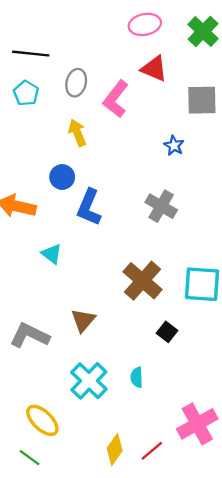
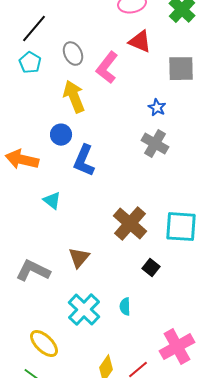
black line: (31, 54) -> (34, 29), turned -56
gray ellipse: (76, 83) -> (73, 54), turned -40
yellow arrow: (77, 133) -> (74, 97), size x1.4
gray cross: (161, 206) -> (155, 144), moved

